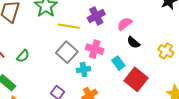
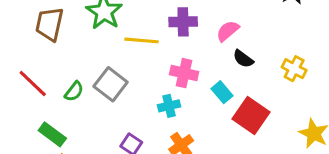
purple cross: (96, 16) -> (183, 22), turned 30
gray square: (67, 52) -> (111, 84), moved

